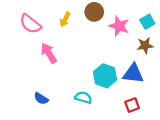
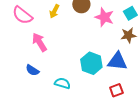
cyan semicircle: (83, 97) -> (62, 83), moved
blue semicircle: (41, 99) -> (32, 70), moved

